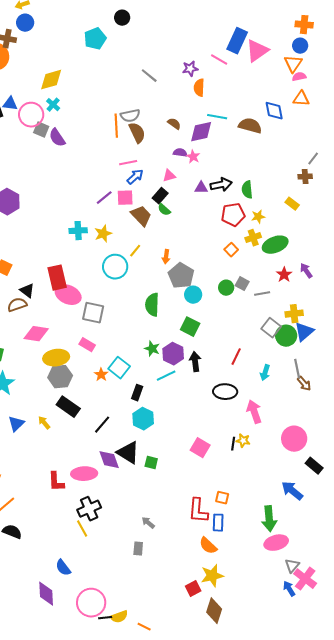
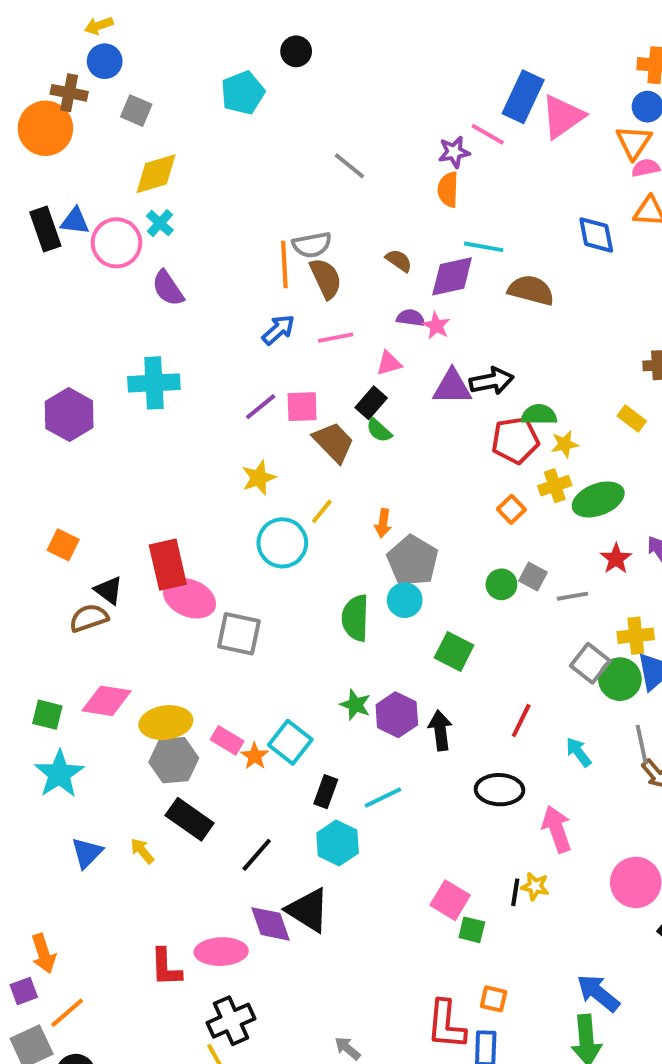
purple star: (190, 69) -> (454, 152), moved
brown semicircle: (250, 126) -> (531, 290), moved
gray square: (41, 130) -> (136, 111), moved
pink line: (128, 163) -> (336, 338), moved
blue arrow: (135, 177) -> (278, 330), moved
purple triangle: (201, 188) -> (452, 387), size x1.5
green semicircle: (247, 190) -> (539, 415), moved, turned 96
cyan cross: (78, 231) -> (154, 383), moved, size x1.4
cyan circle: (193, 295) -> (405, 600), moved
green square: (190, 327) -> (454, 651), moved
pink diamond: (36, 334) -> (107, 701), moved
pink rectangle: (87, 345) -> (227, 740), moved
cyan arrow: (265, 373) -> (578, 752), turned 126
cyan line: (166, 376) -> (383, 798), moved
green square: (151, 463) -> (472, 930), moved
blue arrow: (292, 491) -> (598, 993), moved

